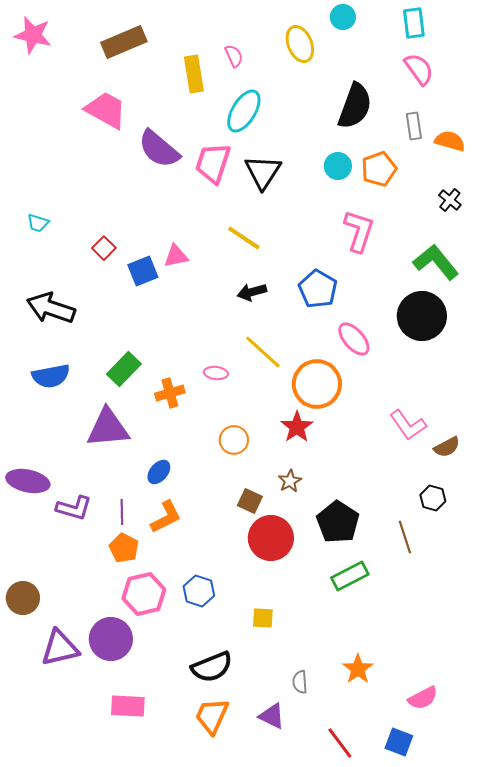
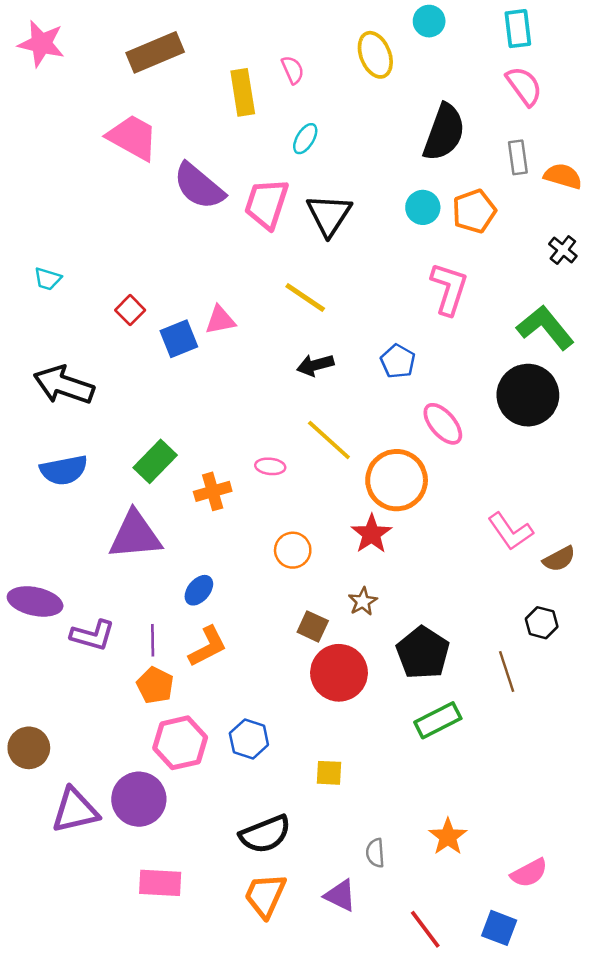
cyan ellipse: (244, 111) -> (305, 139), size x0.6
blue pentagon: (318, 289) -> (398, 361), size x0.7

